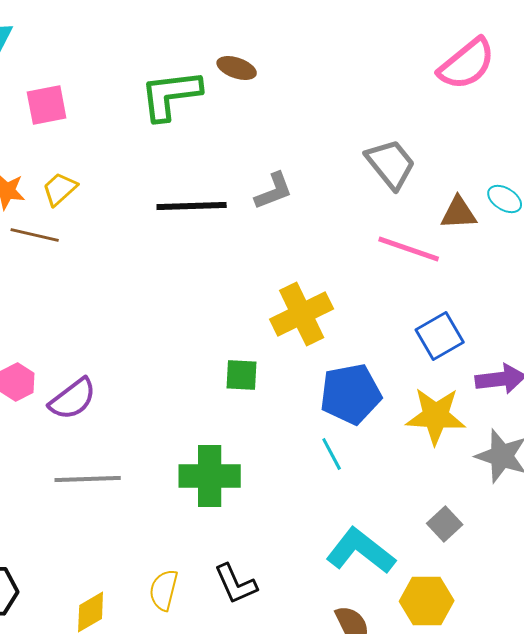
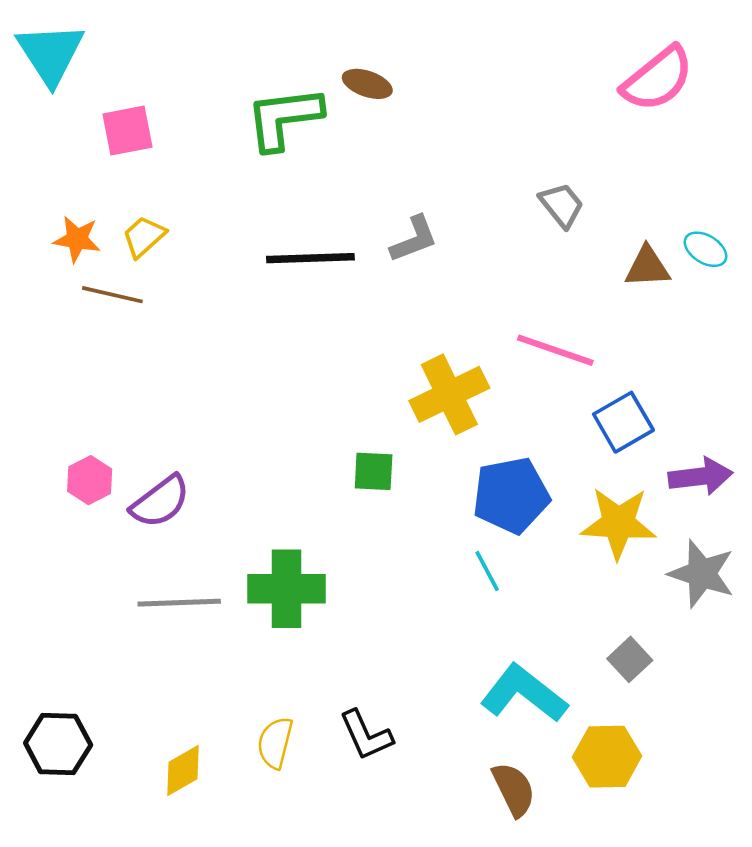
gray trapezoid: (391, 164) -> (562, 205), size x0.7
pink line: (409, 249) -> (555, 350), moved
green cross: (210, 476) -> (286, 589), moved

